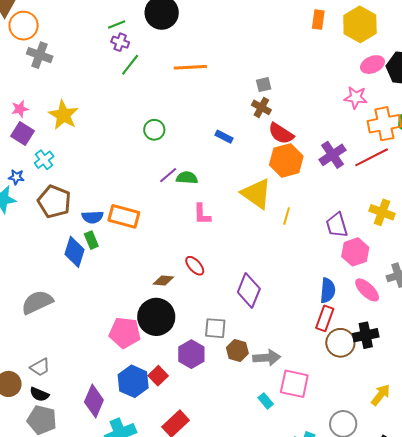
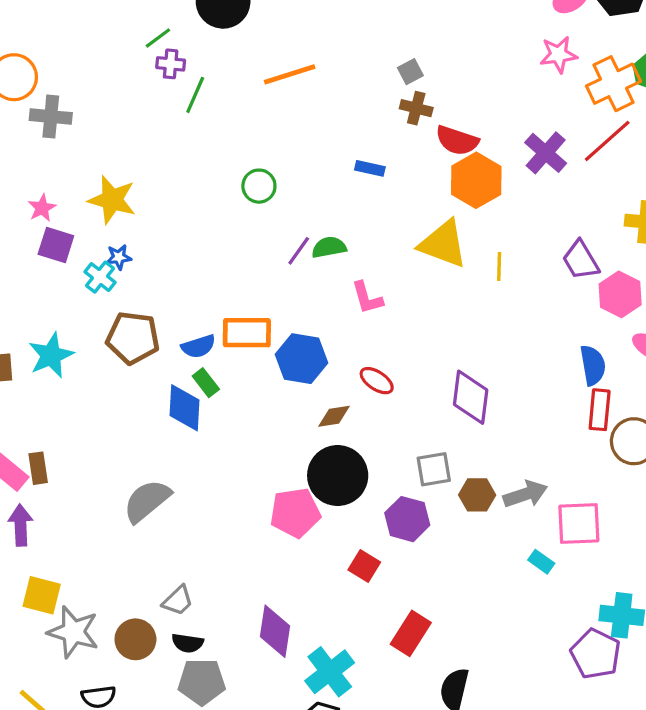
blue star: (16, 177) -> (119, 257), moved
blue hexagon: (133, 381) -> (302, 359), moved

